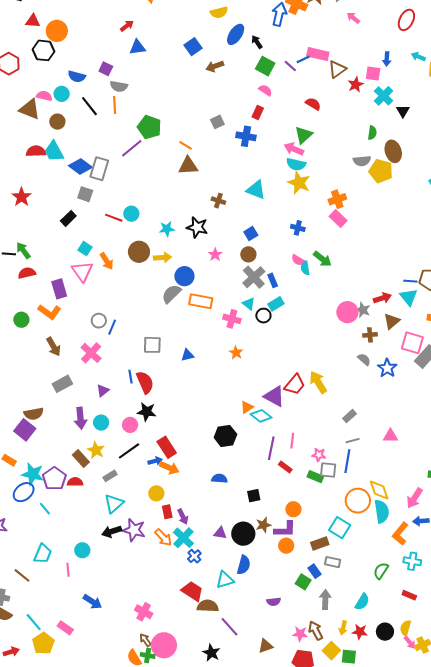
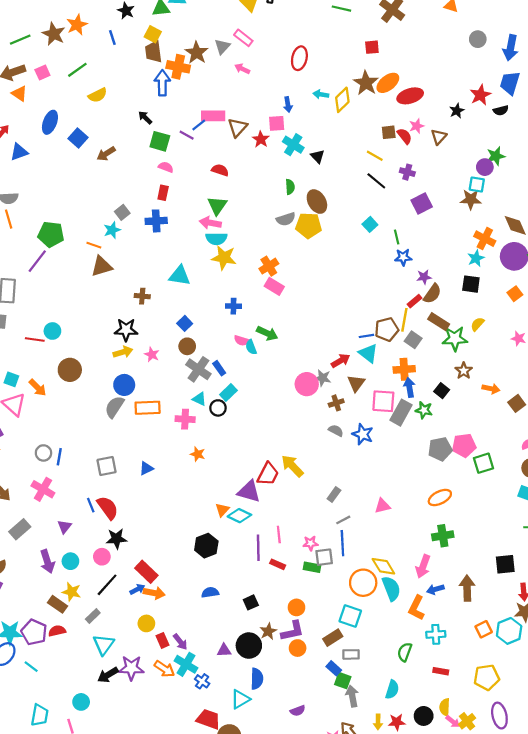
blue ellipse: (236, 34) -> (50, 122), moved
cyan star: (167, 229) -> (112, 230), moved
yellow arrow: (162, 258) -> (123, 352), moved
green square: (303, 582) -> (343, 681), moved

